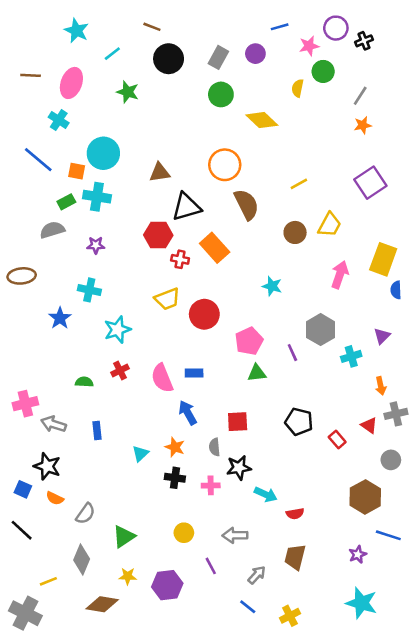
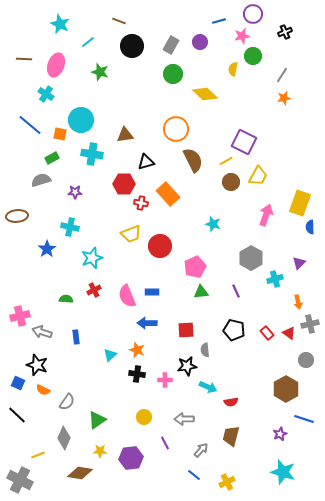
purple circle: (336, 28) -> (253, 14), moved
purple square: (370, 183) -> (244, 142), moved, turned -30
yellow line: (299, 184) -> (226, 161), moved
cyan cross: (97, 197) -> (92, 154), moved
black triangle: (186, 207) -> (146, 162), size x0.7
purple line: (292, 353) -> (236, 291), moved
blue arrow: (188, 413) -> (147, 323), turned -60
red rectangle: (337, 439) -> (267, 333), moved
gray semicircle: (215, 447) -> (205, 350), moved

